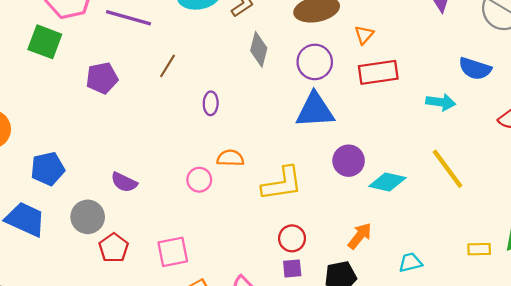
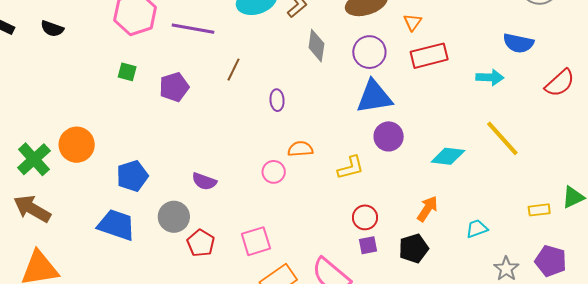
green square: (45, 42) -> (127, 72), moved, size x0.6
purple circle: (349, 161) -> (389, 136), moved
yellow L-shape: (282, 184) -> (351, 168), size x0.7

